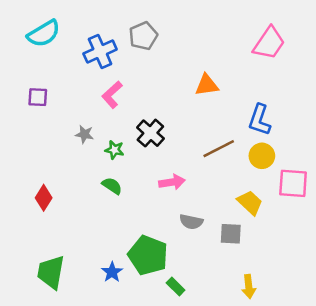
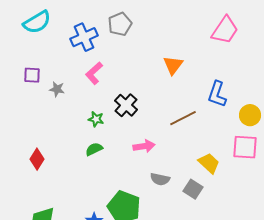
orange triangle: (207, 85) -> (173, 65), turned -45
gray star: (84, 134) -> (57, 89), moved
yellow circle: (262, 156) -> (250, 115), moved
green semicircle: (112, 186) -> (94, 149), turned -60
gray square: (231, 234) -> (193, 189), turned 30

